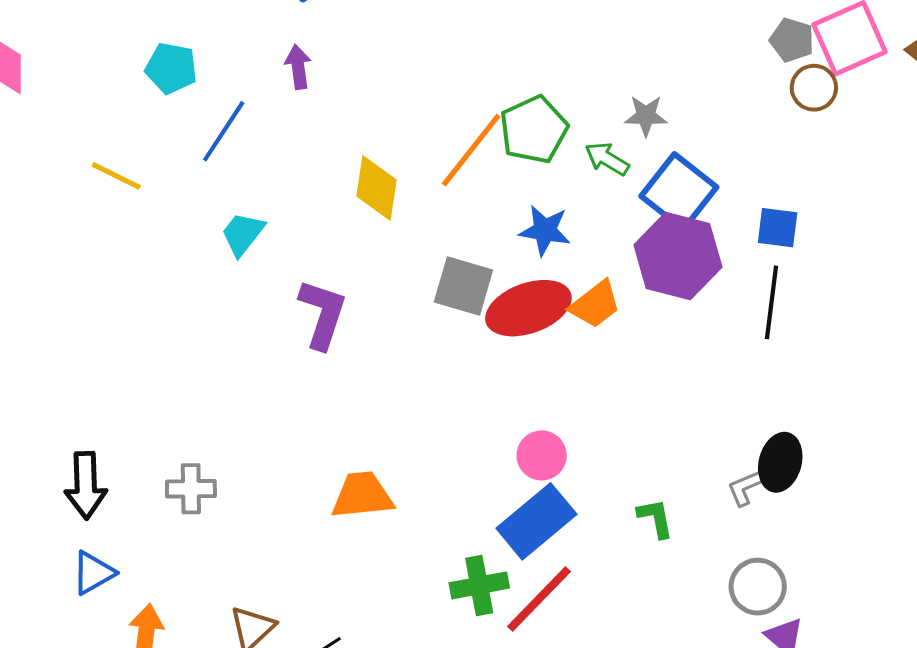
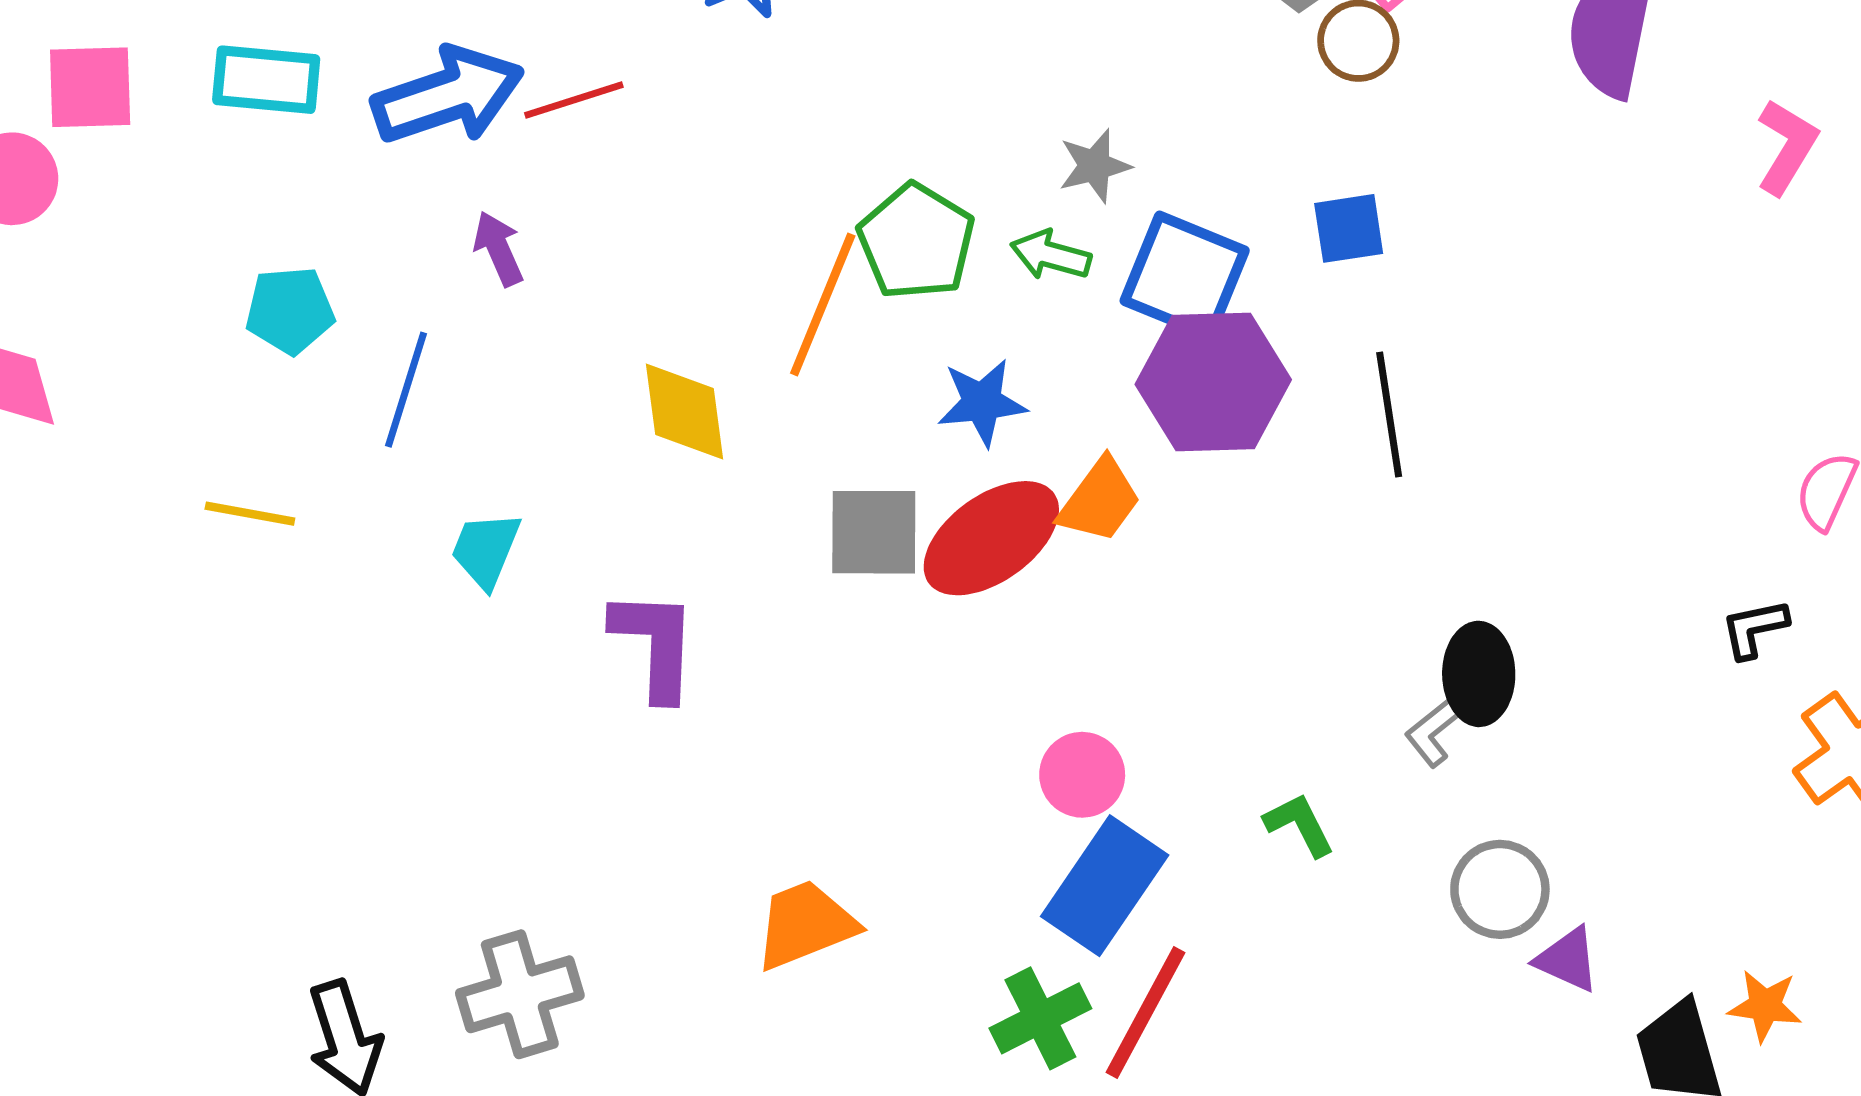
blue square: (778, 228) -> (1349, 228), moved
gray cross: (191, 489) -> (520, 994), size x1.4

